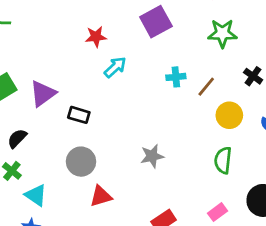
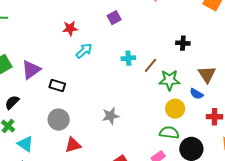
purple square: (156, 22) -> (114, 18), size x0.6
green star: (222, 33) -> (169, 80), moved
black cross: (253, 76) -> (183, 43), moved, turned -32
yellow circle: (229, 115) -> (175, 109), moved
green semicircle: (223, 160) -> (169, 133), moved, turned 90

